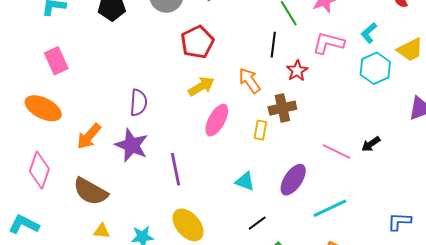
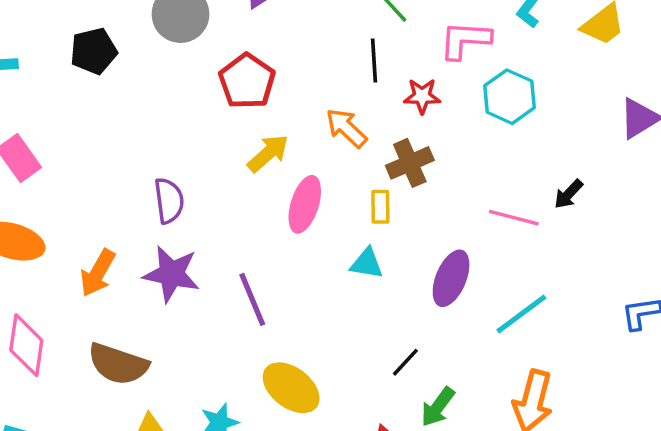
cyan hexagon: (375, 68) -> (509, 97), moved
red star: (297, 71) -> (422, 96), turned -30
cyan triangle: (245, 181) -> (367, 264), moved

